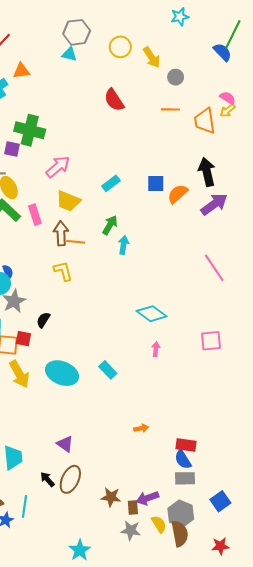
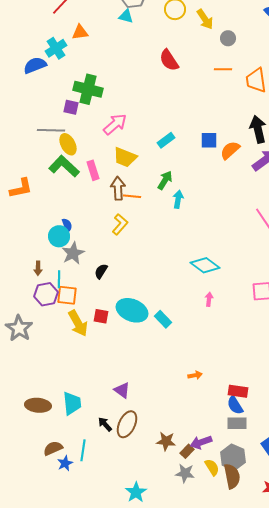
yellow L-shape: (63, 271) -> (120, 224), turned 55
red square: (23, 339) -> (101, 316), moved
cyan ellipse: (62, 373) -> (132, 310), moved
brown rectangle: (133, 507) -> (187, 451), turned 48

